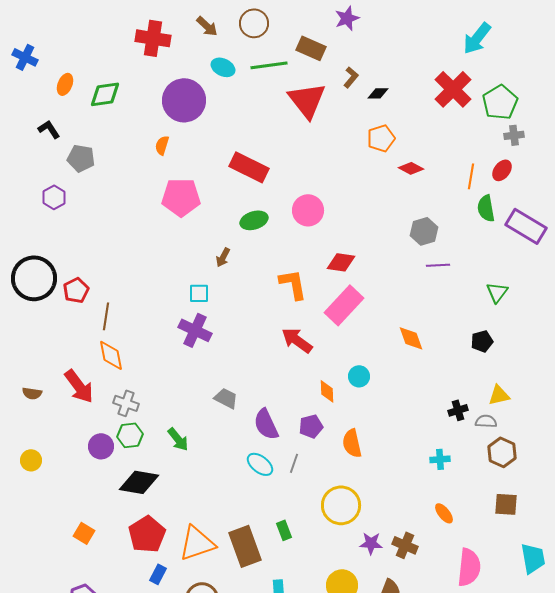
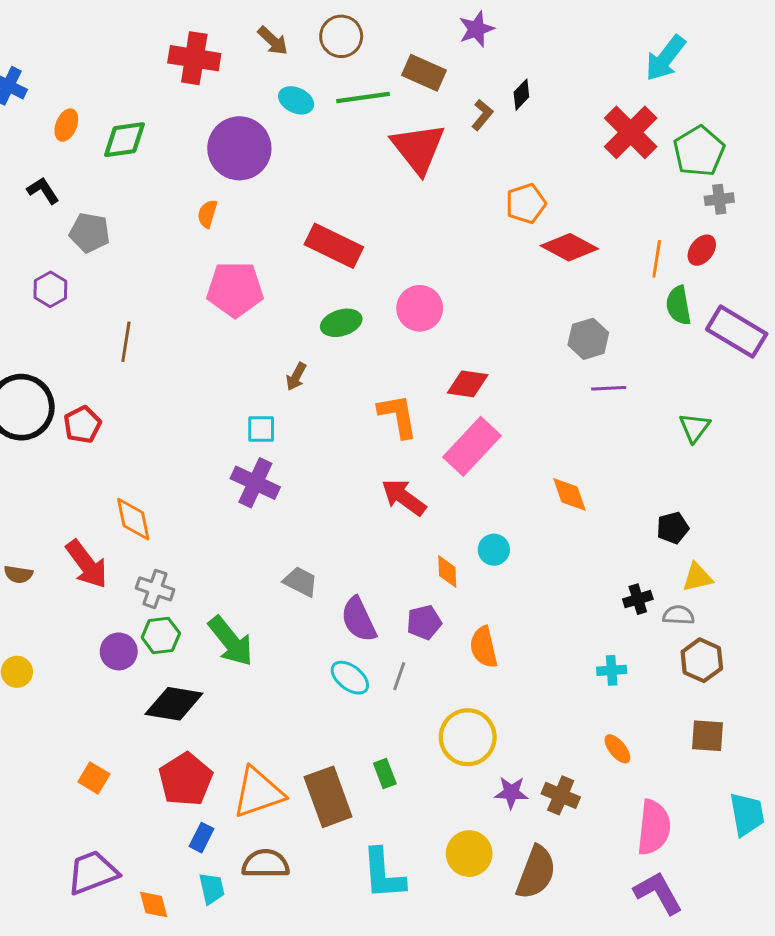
black diamond: (378, 93) -> (521, 95), moved, turned -45
red diamond: (411, 168) -> (569, 247), size x1.5
brown line: (106, 316) -> (126, 342), moved
black pentagon: (482, 341) -> (673, 528), moved
green arrow: (178, 439) -> (231, 641), size x1.5

